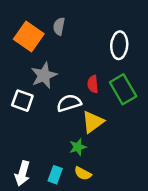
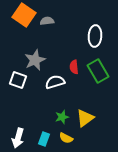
gray semicircle: (59, 26) -> (47, 21), turned 72
orange square: (29, 36) -> (24, 15), moved
yellow triangle: (93, 122) -> (85, 118), moved

